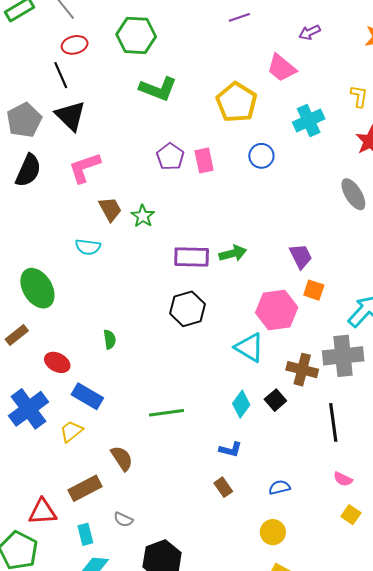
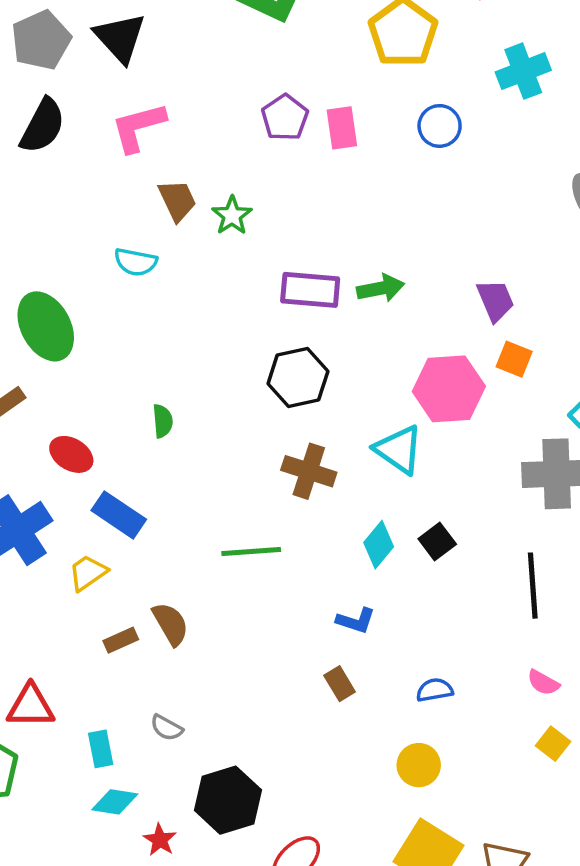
brown cross: (302, 370) -> (309, 471), moved
brown rectangle: (85, 488) -> (121, 640), moved, size x0.6

